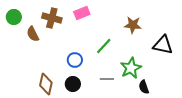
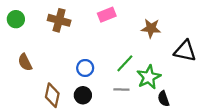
pink rectangle: (82, 13) -> (107, 15), moved
brown semicircle: (33, 34) -> (25, 62), moved
green line: (104, 46) -> (125, 63), moved

